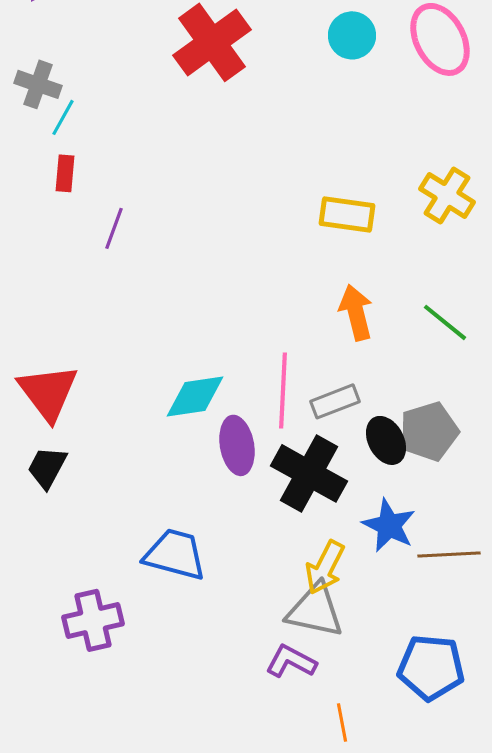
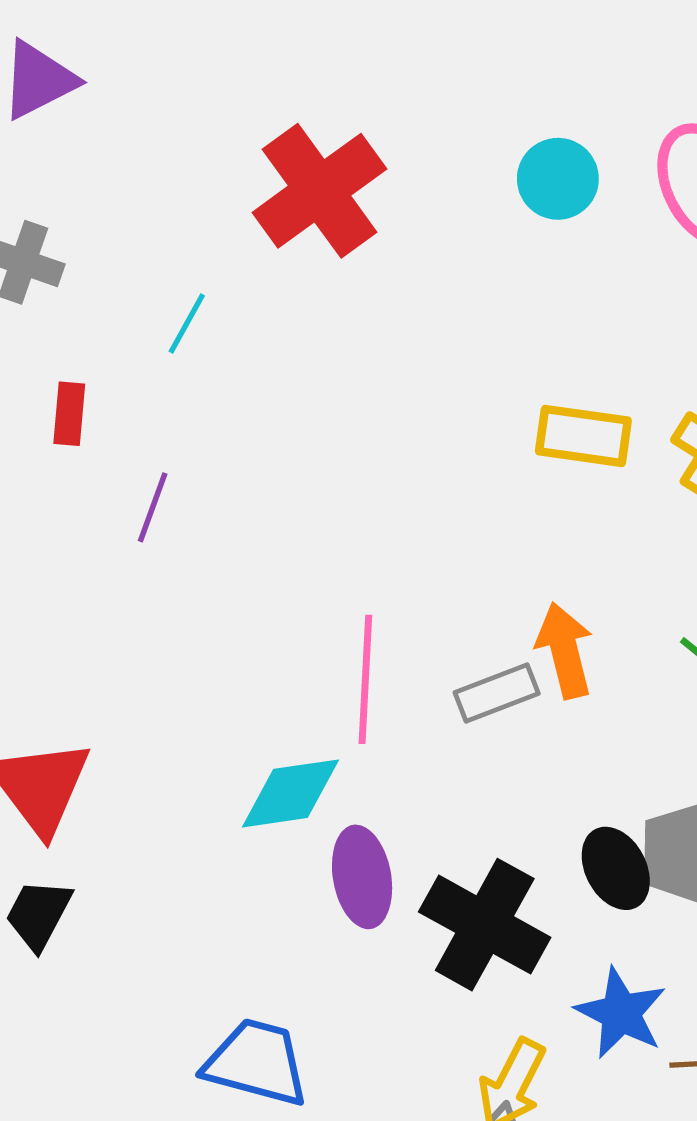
cyan line: (63, 117) -> (187, 324), moved
yellow rectangle: (347, 214) -> (583, 436), moved
pink line: (283, 390) -> (365, 679), moved
gray rectangle: (335, 401) -> (497, 693), moved

